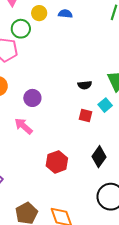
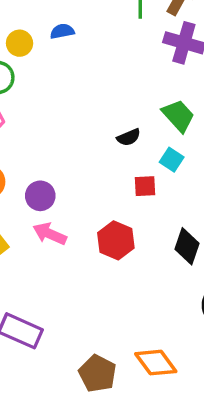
purple circle: (32, 98) -> (40, 196), moved
red hexagon: (57, 162) -> (116, 240), moved

